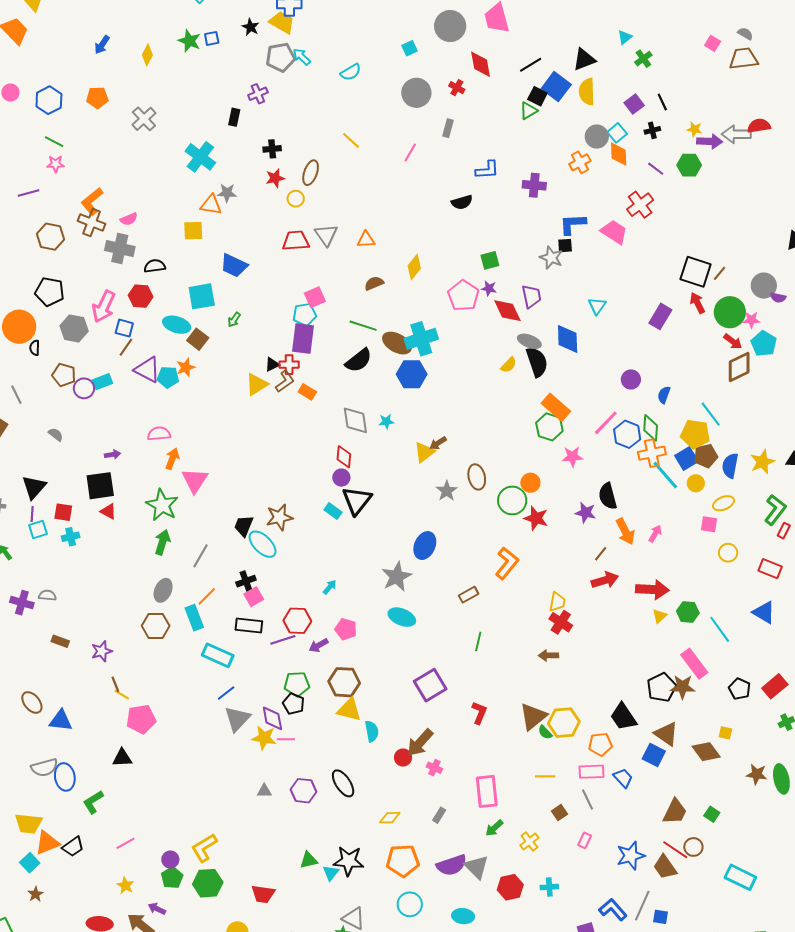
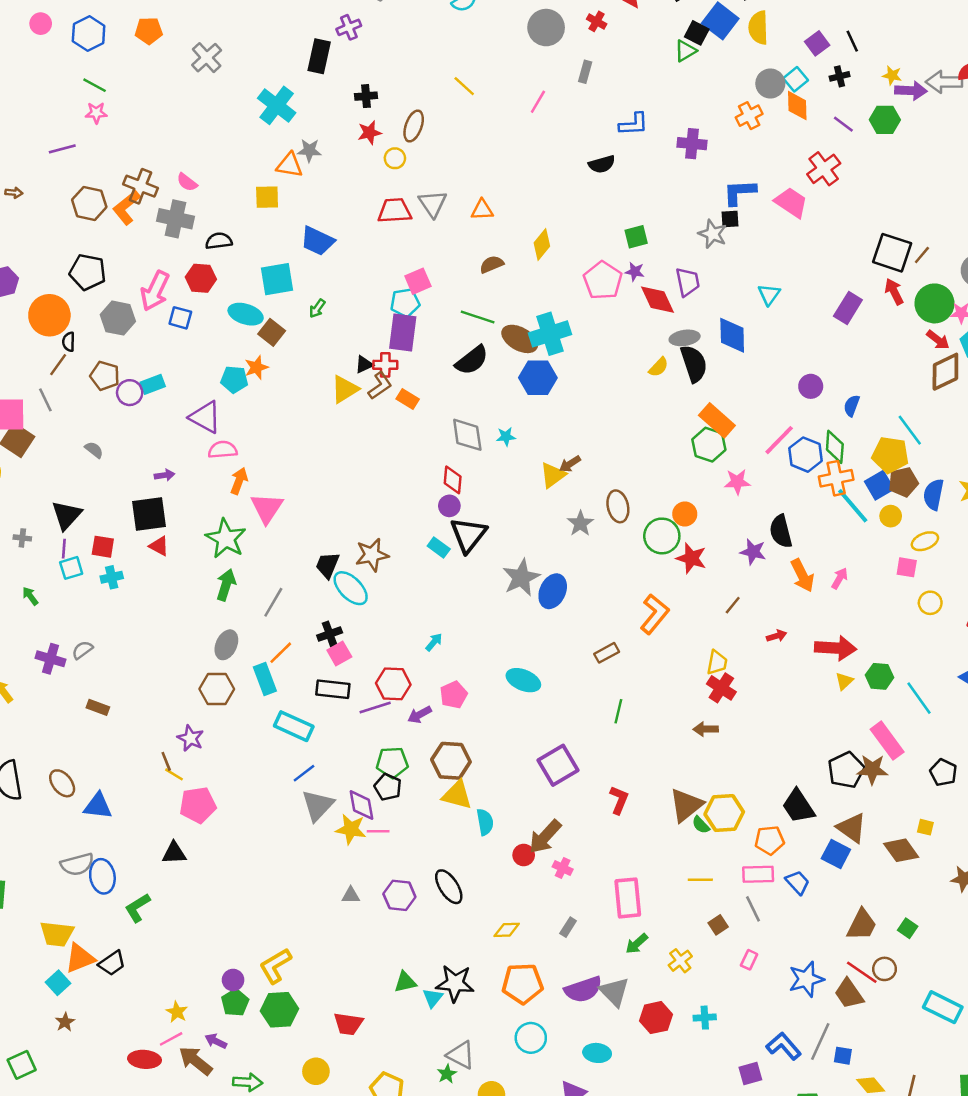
black rectangle: (234, 117) -> (319, 56), size x1.5
orange L-shape: (92, 201) -> (126, 208), moved
pink semicircle: (129, 219) -> (187, 182), turned 60
gray ellipse: (529, 341) -> (685, 338), turned -30
brown line: (126, 347) -> (58, 365), moved
purple triangle: (147, 370) -> (205, 417), moved
brown line: (601, 554) -> (733, 605), moved
gray star: (397, 577) -> (521, 578), moved
red arrow: (605, 580) -> (777, 636), size x0.6
gray semicircle: (47, 595) -> (82, 650), turned -42
pink pentagon: (346, 629) -> (454, 695), turned 30
purple star: (102, 651) -> (190, 738), moved, turned -30
pink line: (125, 843) -> (171, 1039), moved

